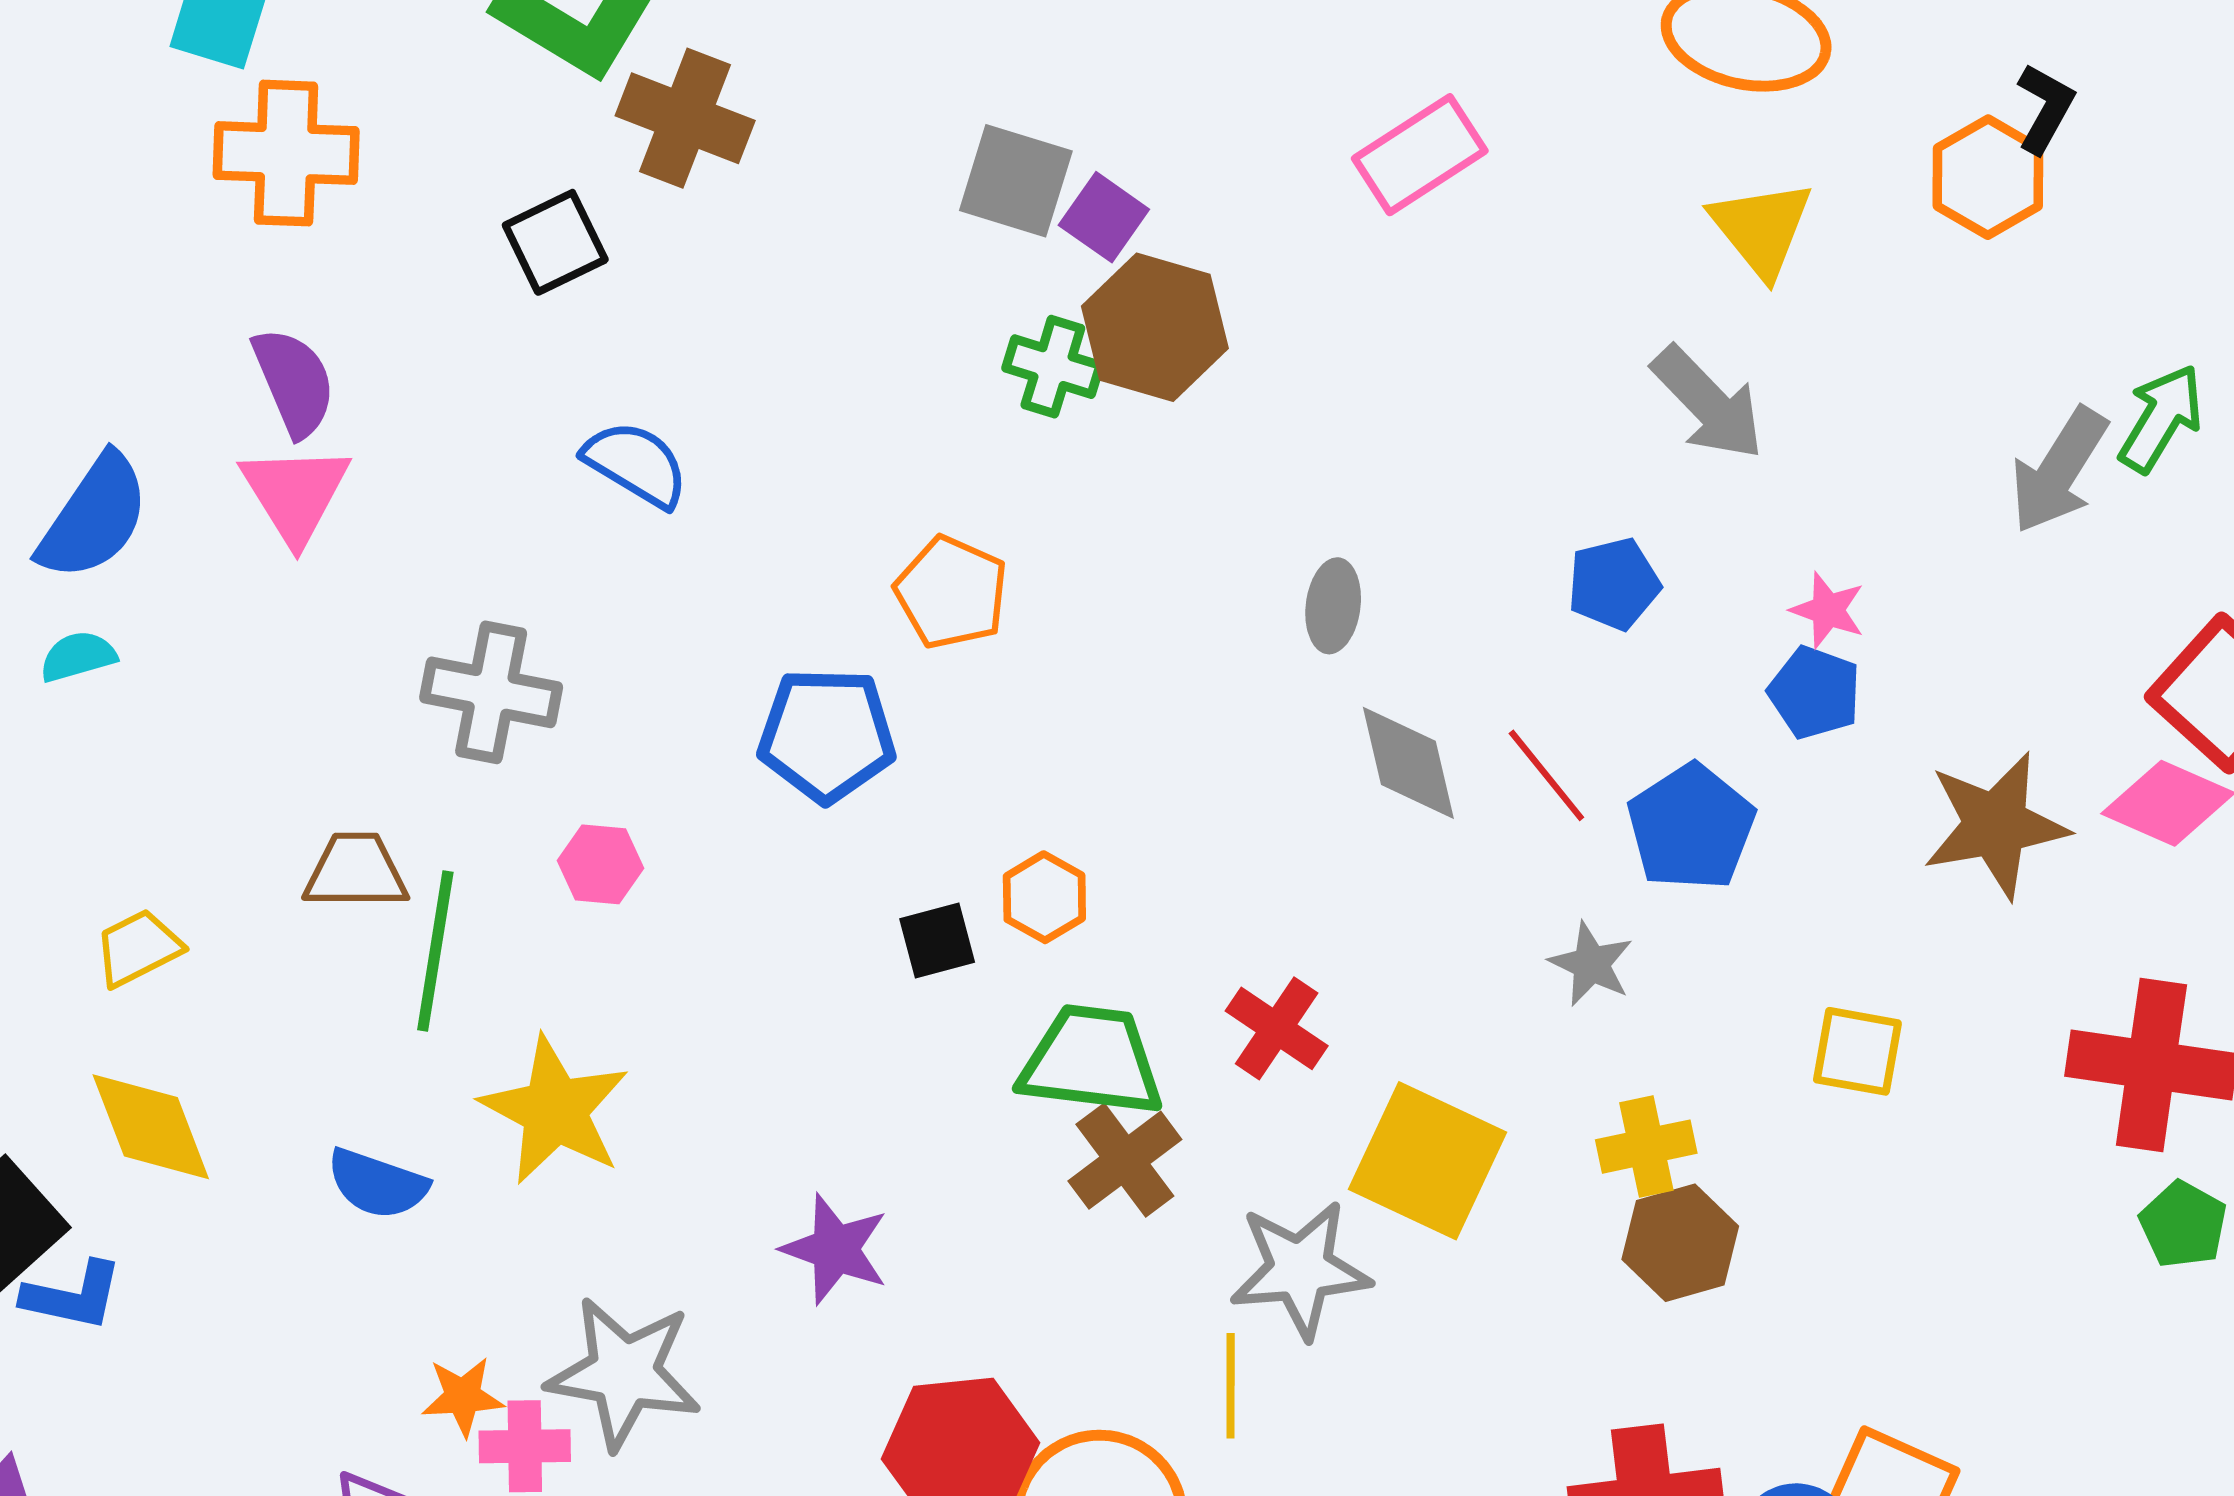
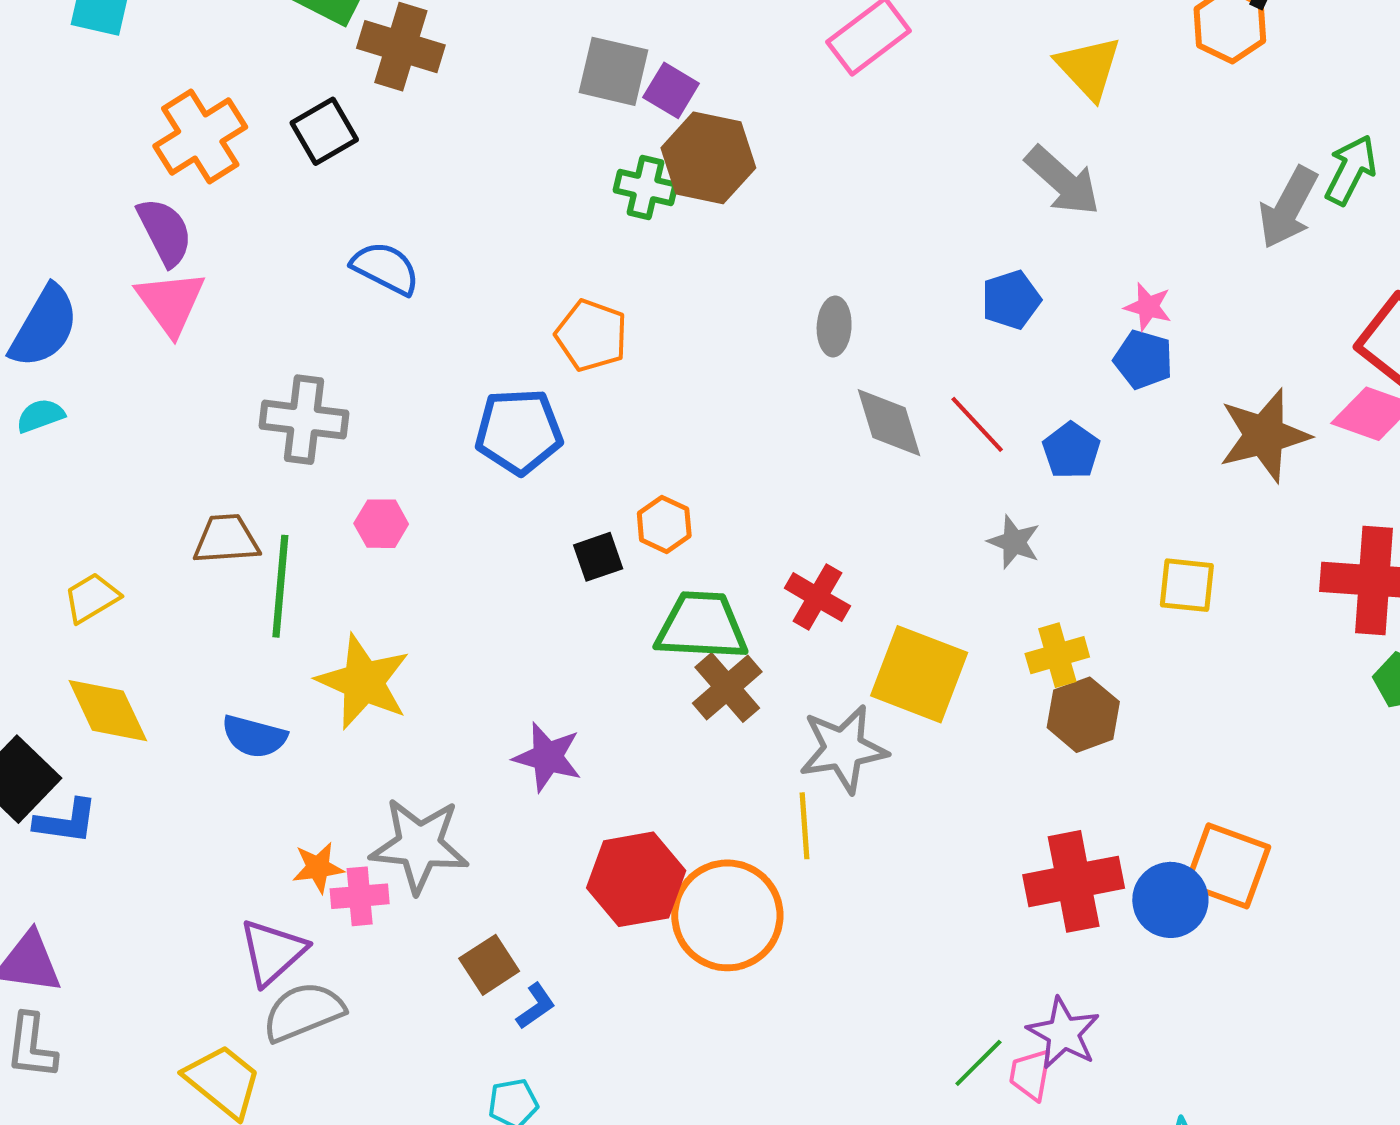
orange cross: (286, 153) -> (200, 137), moved, turned -30
blue pentagon: (1691, 827) -> (1071, 451), size x0.7

